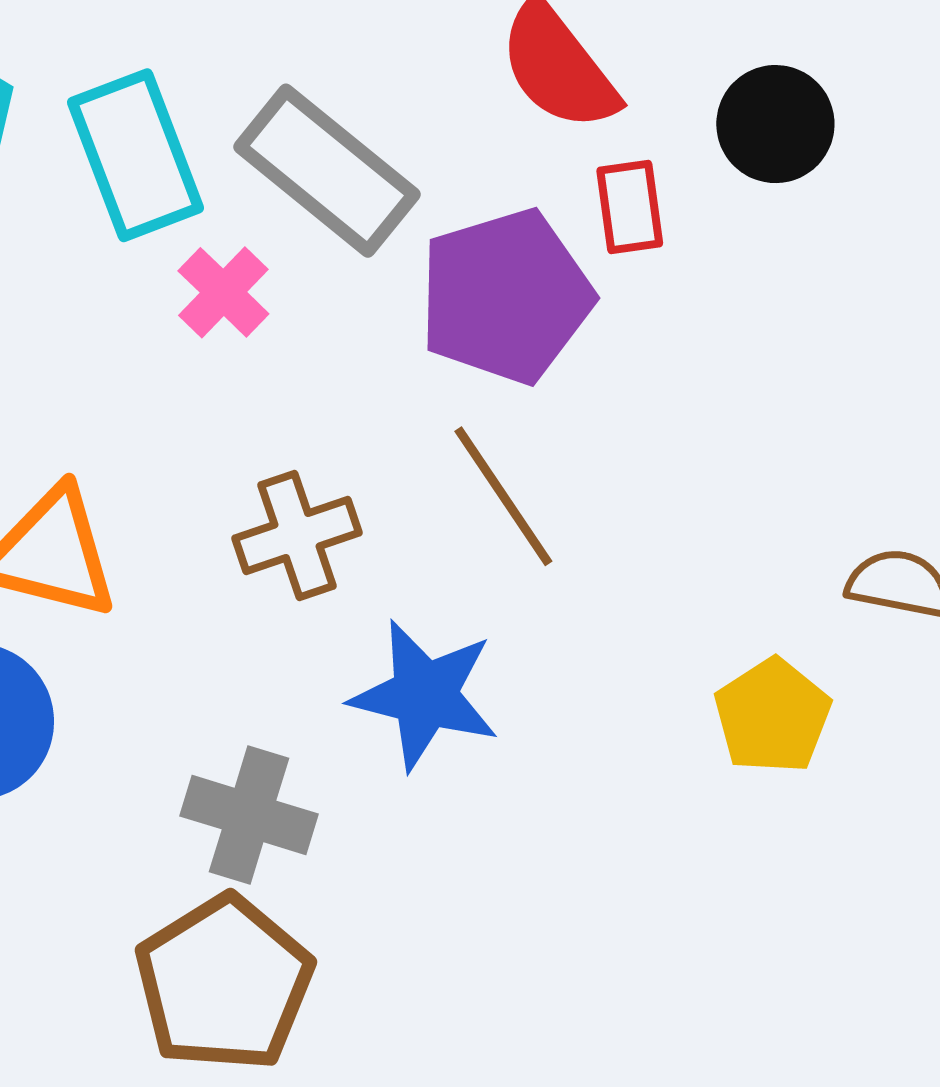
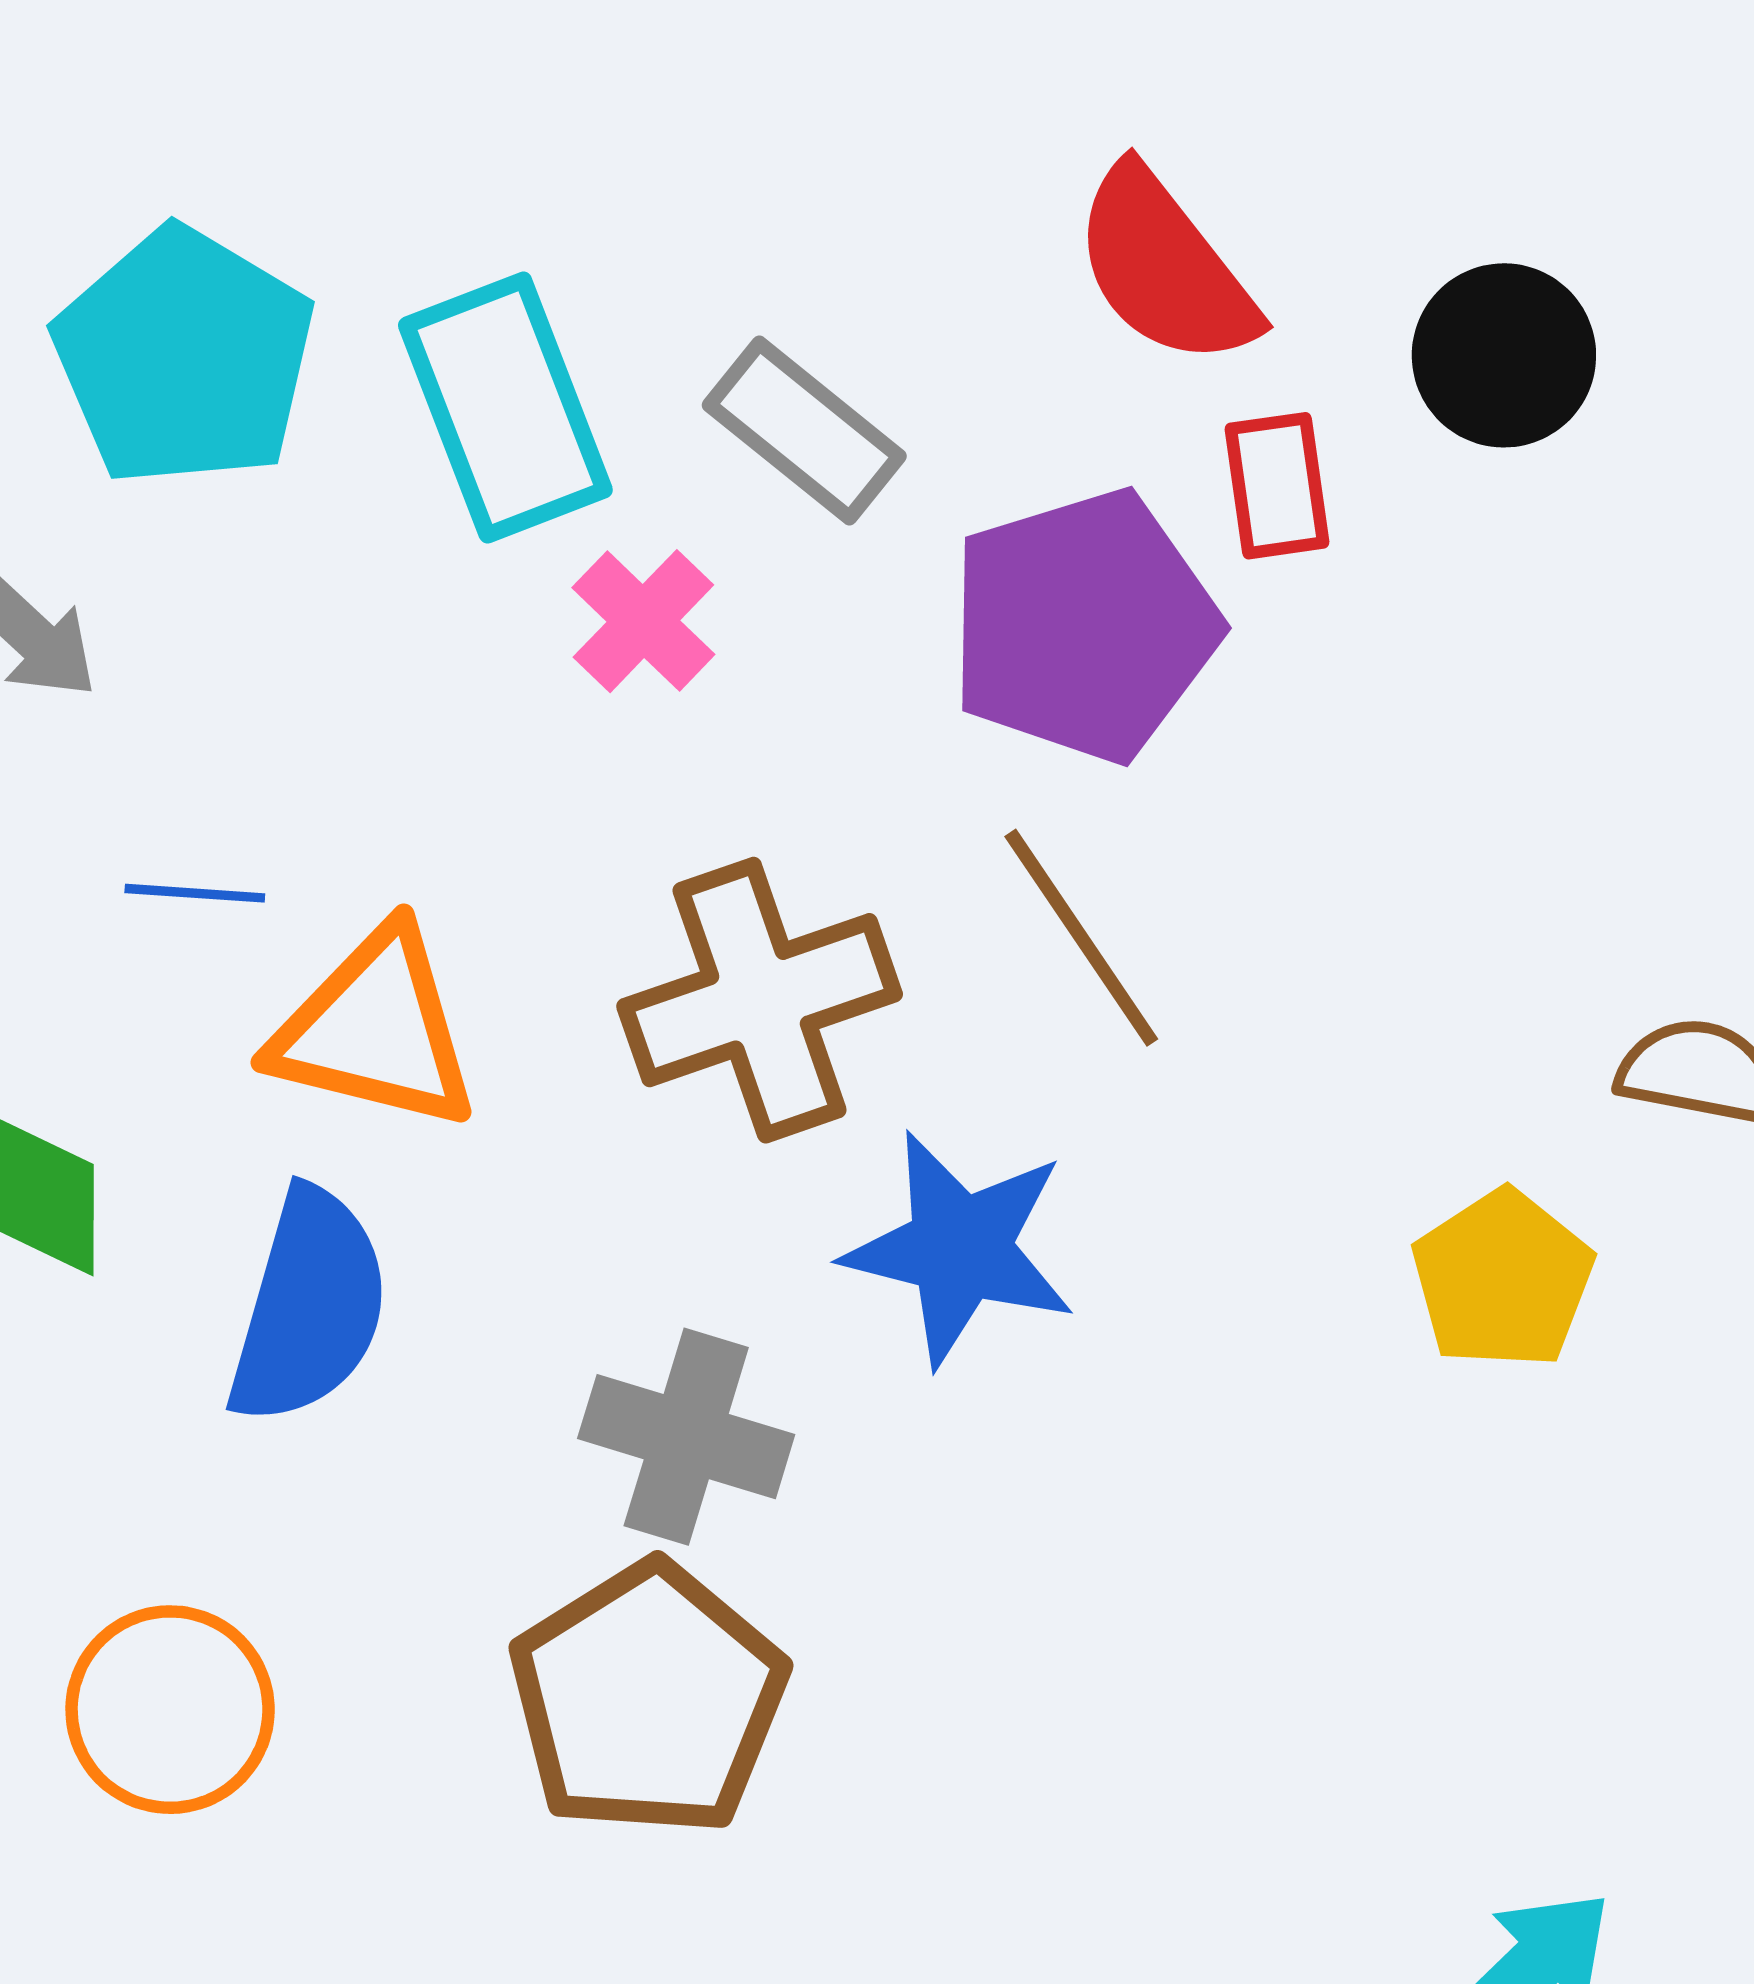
gray rectangle: (327, 171) -> (804, 431), size x0.7
brown cross: (297, 536) -> (760, 1000), size x1.4

